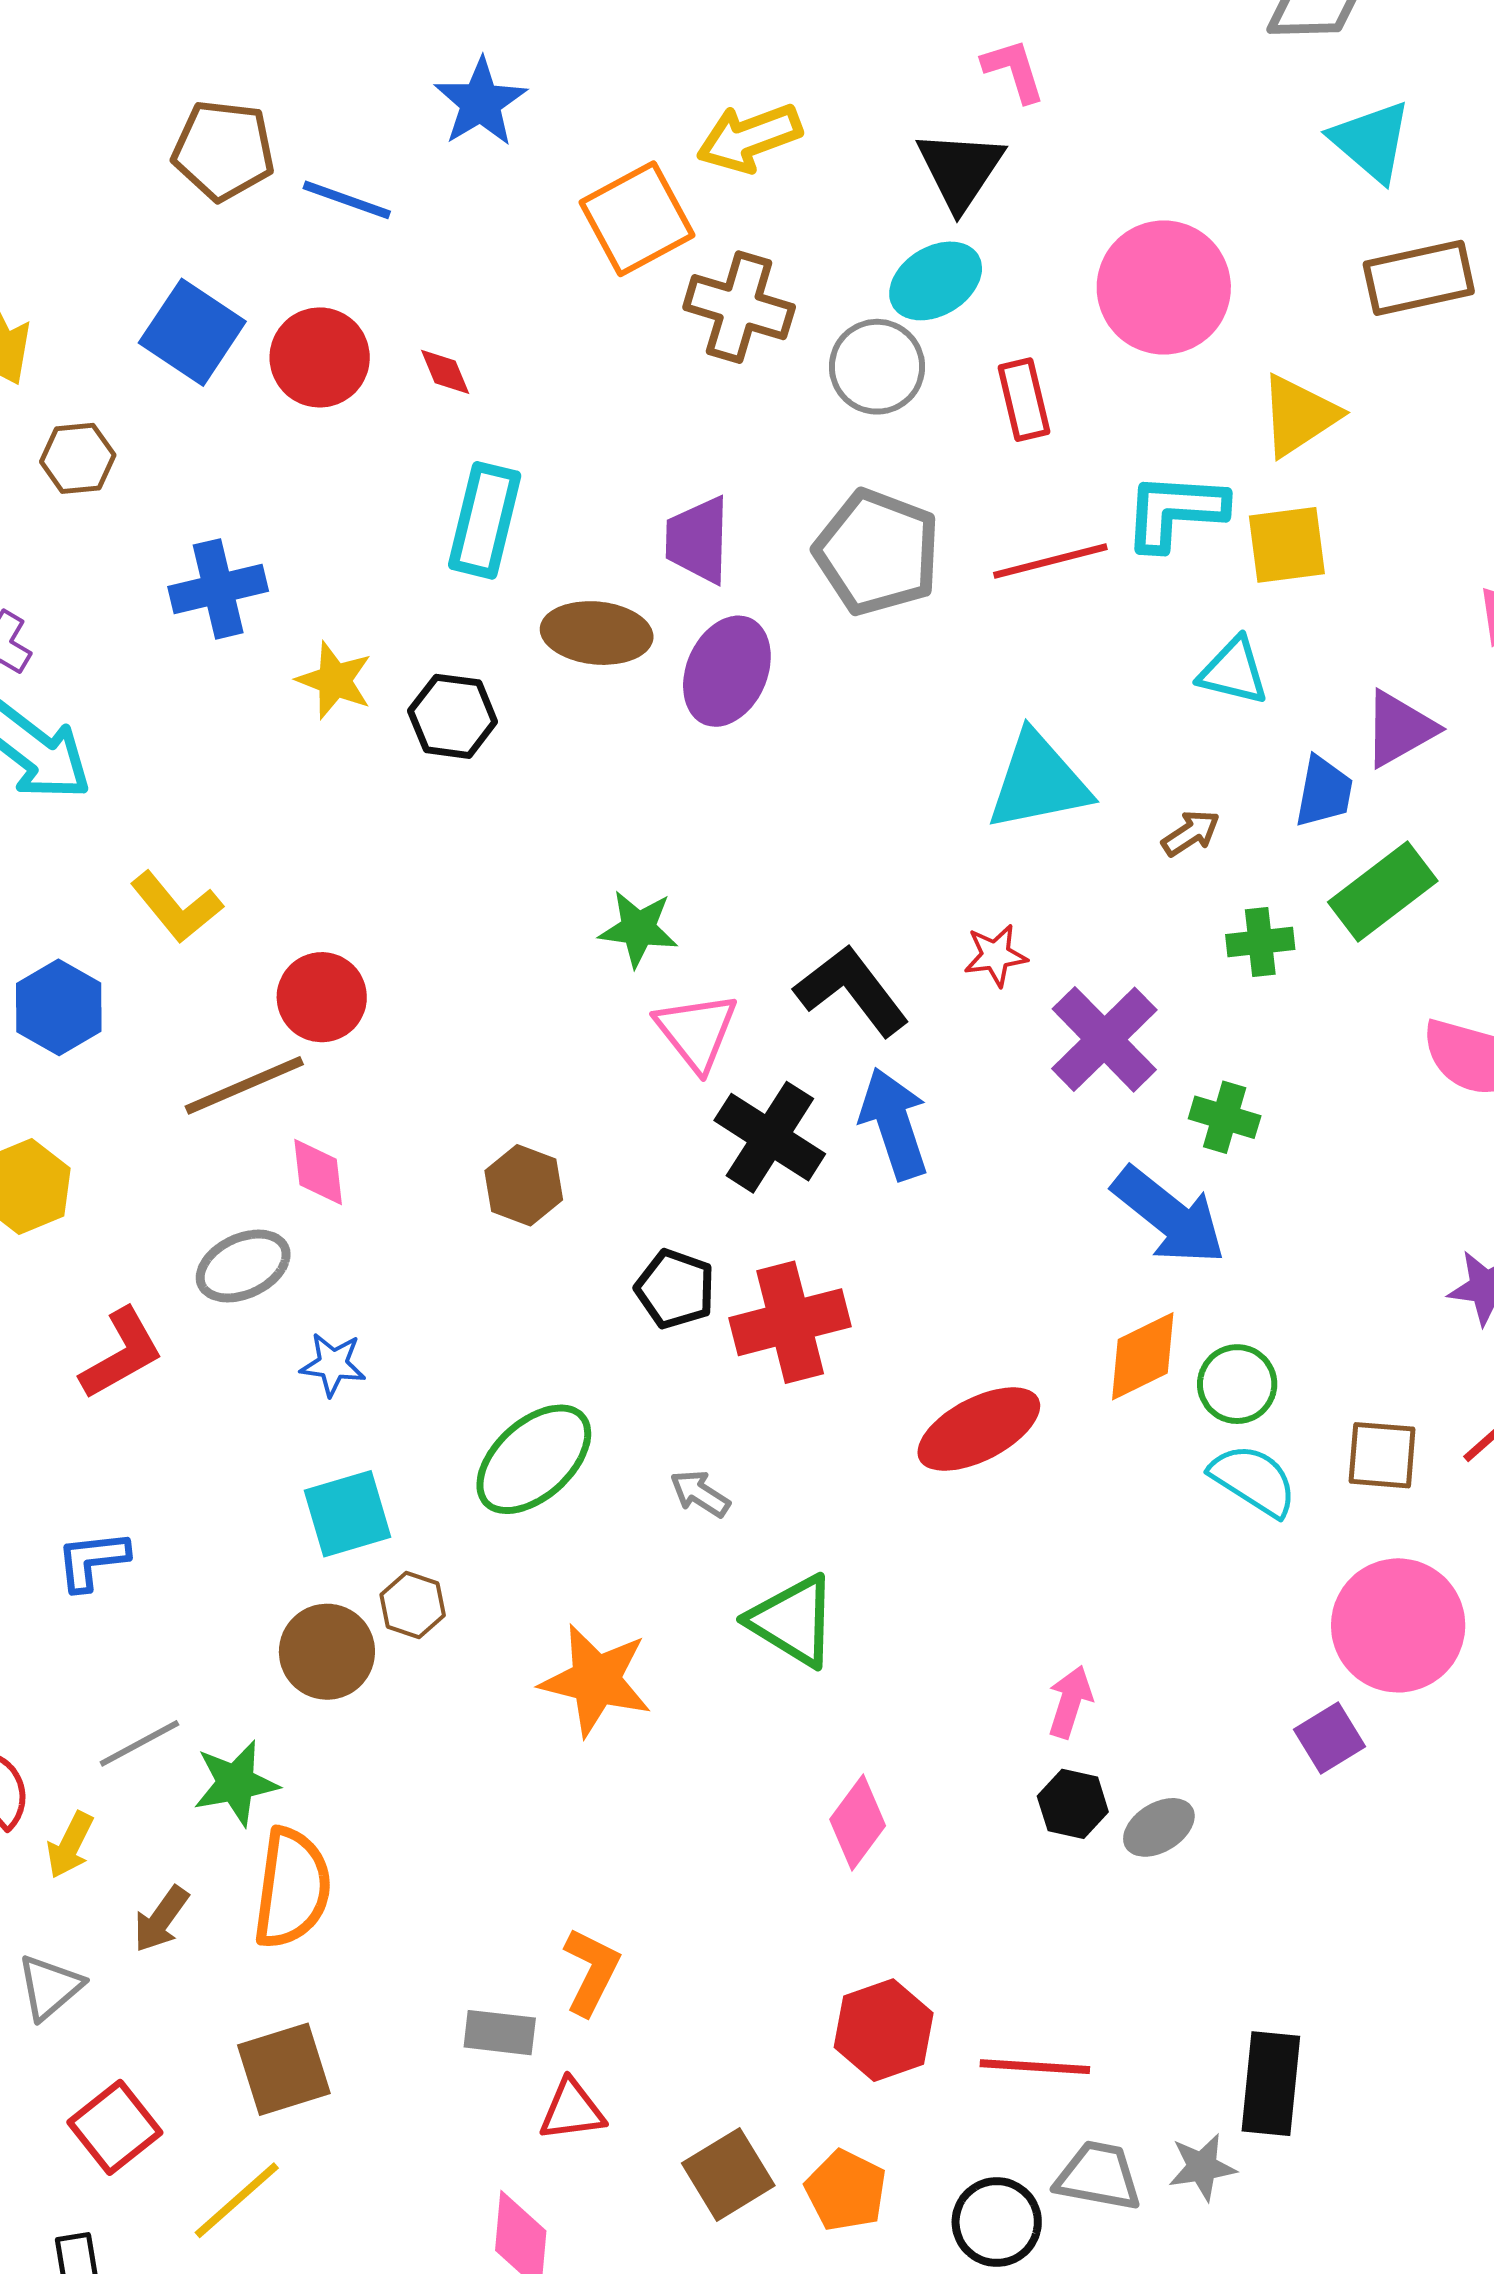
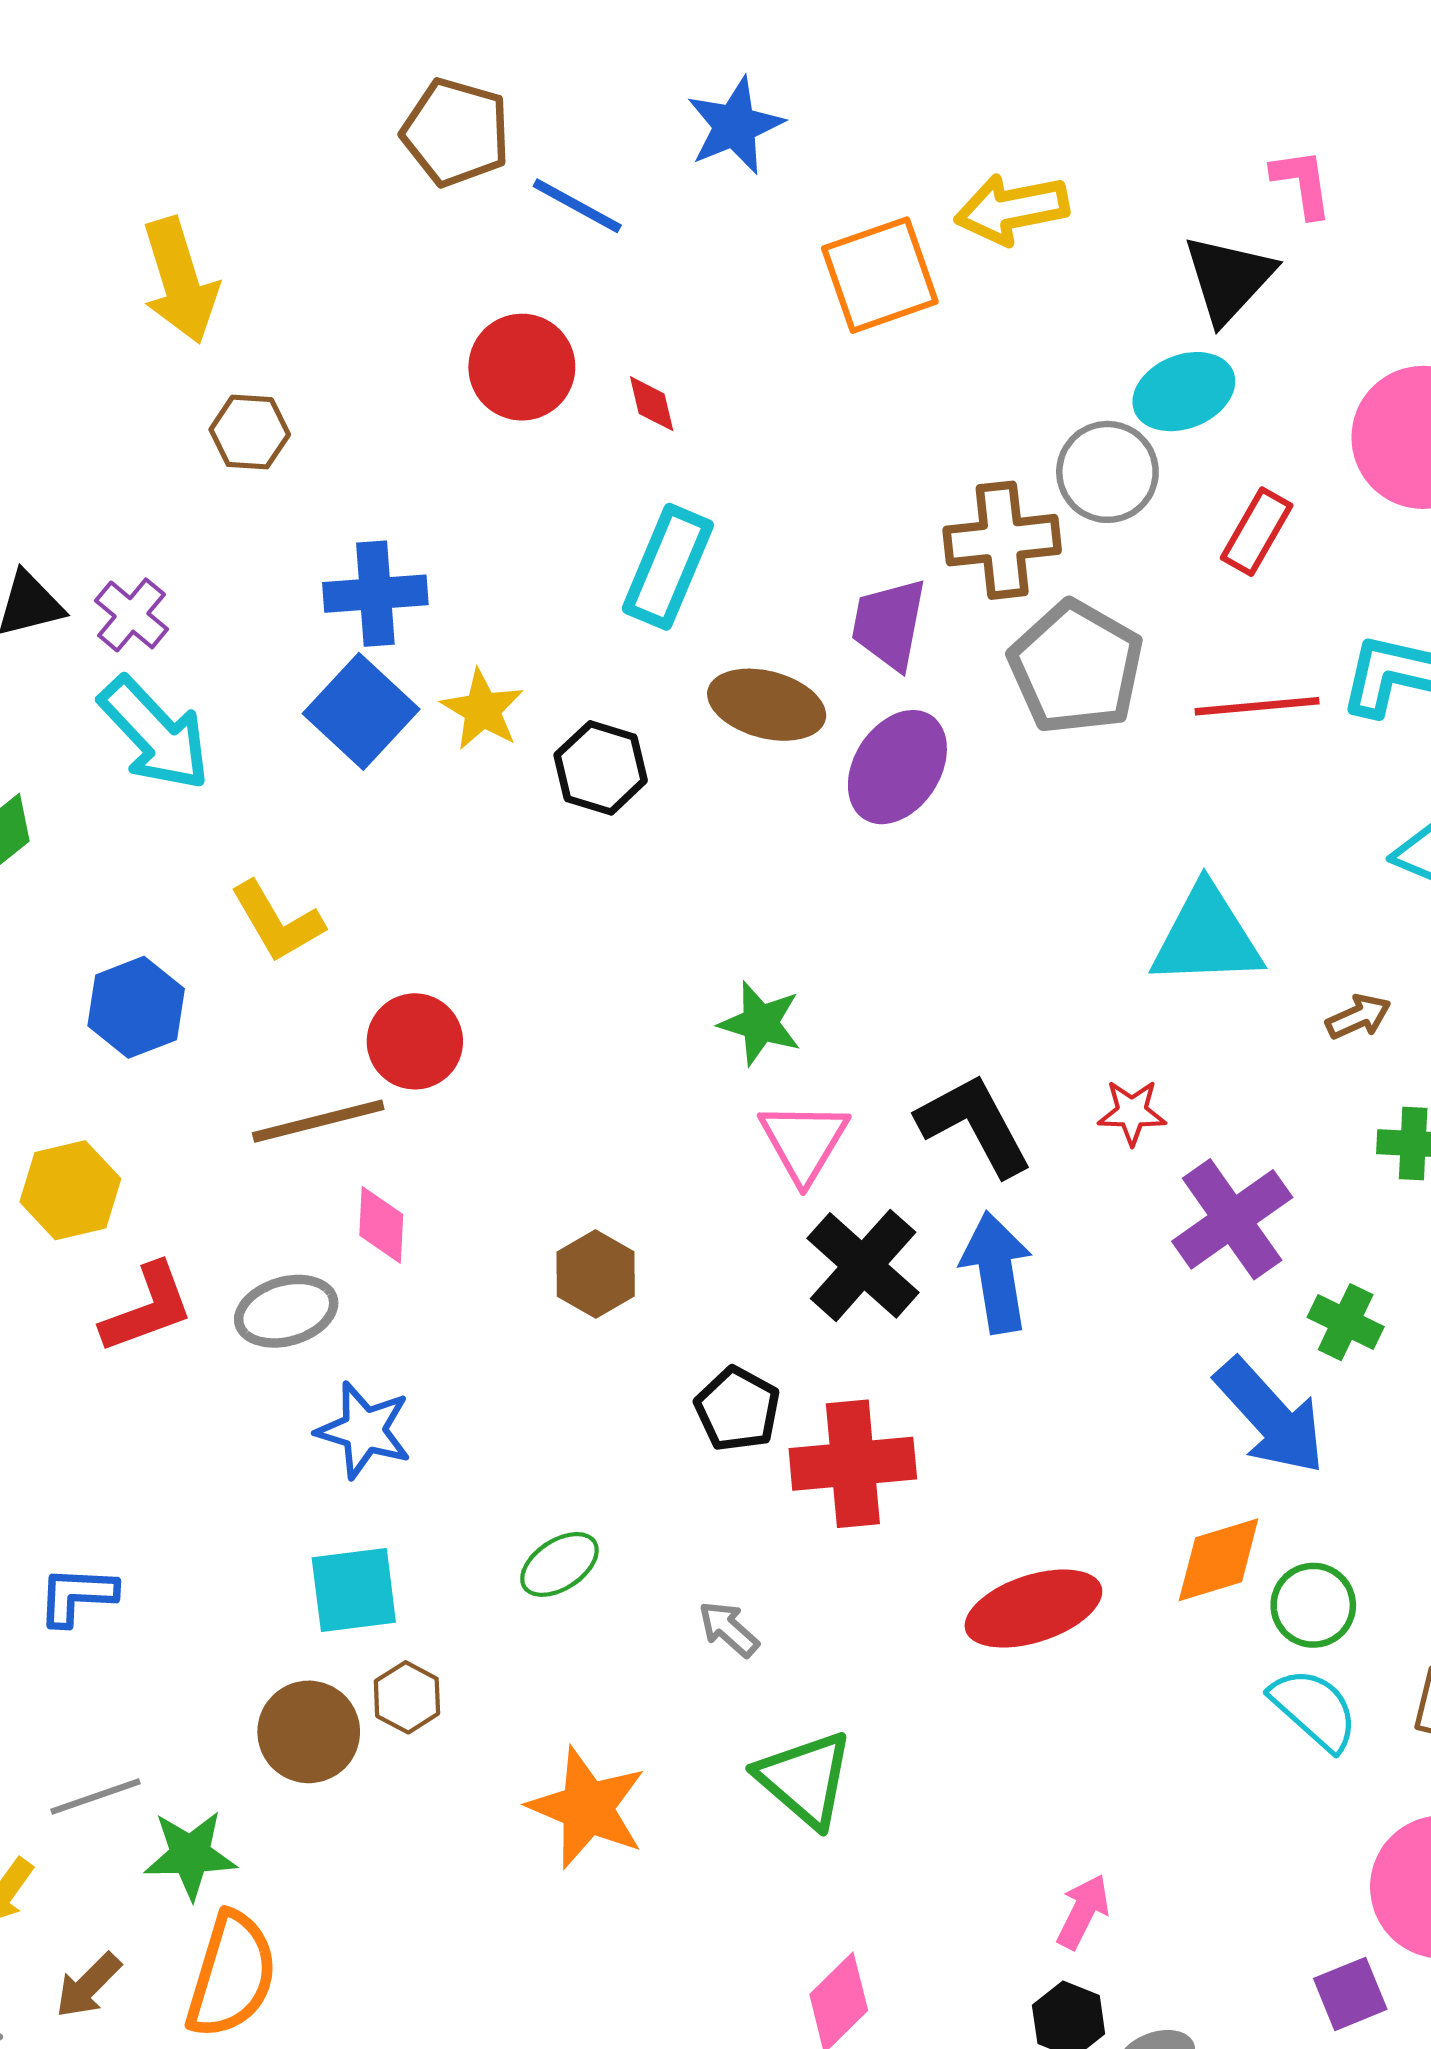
brown cross: (739, 307) -> (1002, 540), moved, turned -32
blue square: (192, 332) -> (361, 711), moved
red rectangle: (1024, 400) -> (1257, 532), turned 34
red L-shape: (121, 1354) -> (147, 1308), moved
blue star: (333, 1364) -> (364, 1430), size x1.4
green ellipse: (534, 1459) -> (559, 1564), size x0.6

